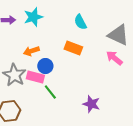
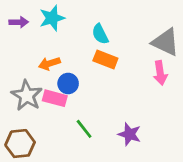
cyan semicircle: (80, 22) -> (100, 34), moved
pink arrow: (114, 58) -> (160, 73), turned -138
green line: (50, 92) -> (84, 129), moved

